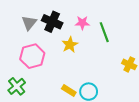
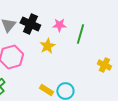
green line: (104, 32) -> (80, 34), turned 36

